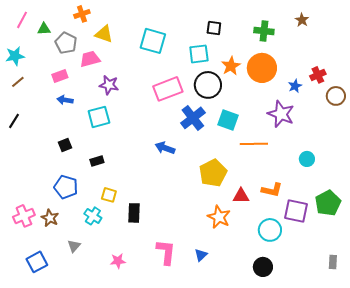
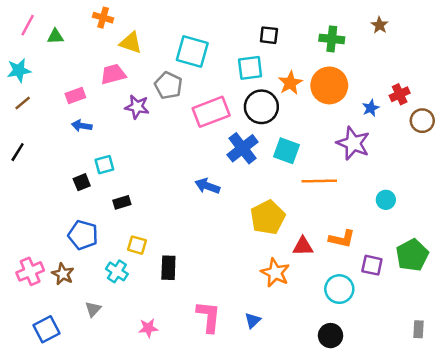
orange cross: (82, 14) -> (103, 18), turned 35
gray pentagon: (66, 43) -> (168, 85), moved
cyan square: (99, 117) -> (104, 165), moved, size x0.7
purple square: (296, 211) -> (372, 265), size x0.7

